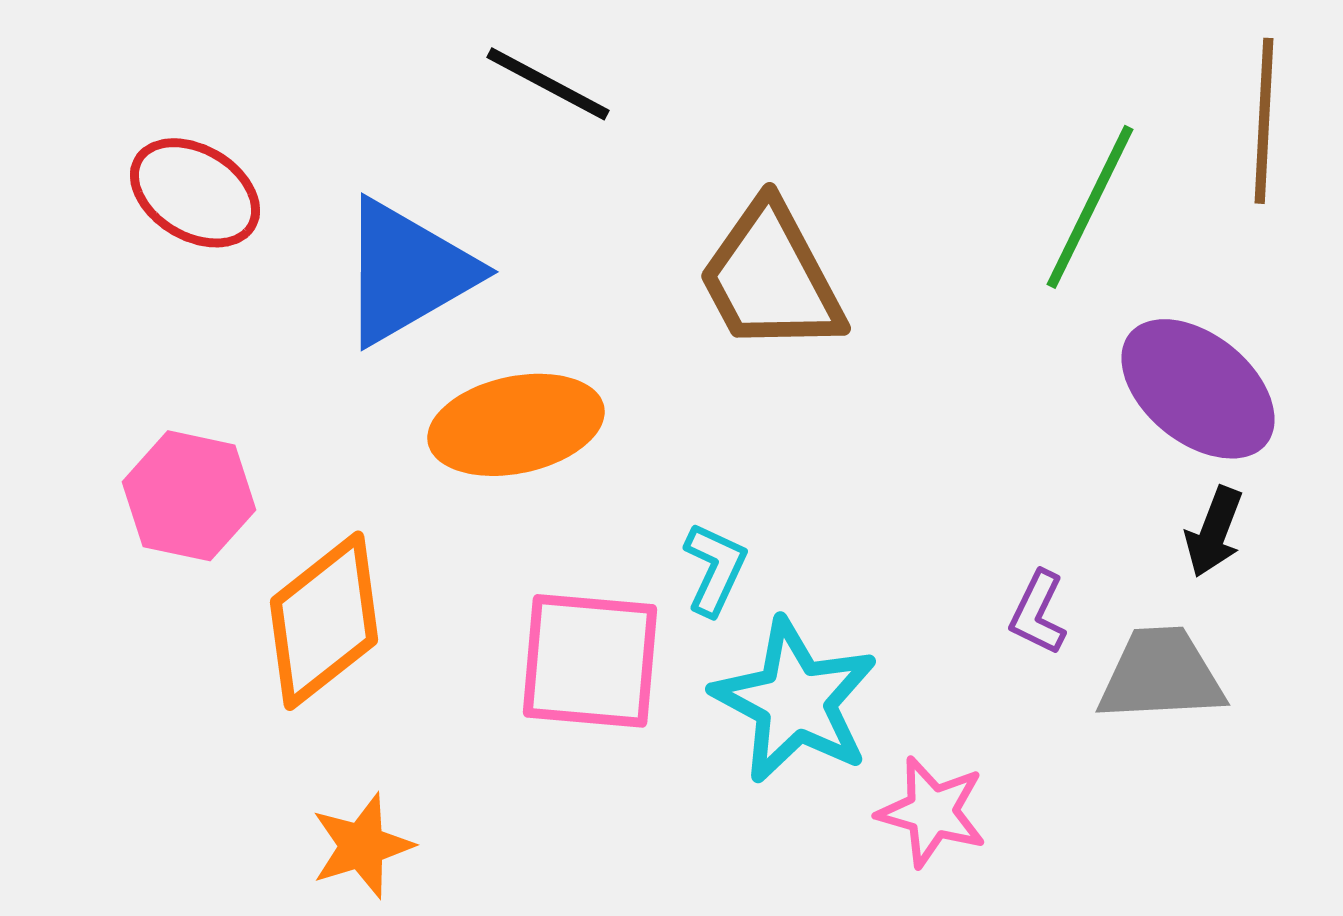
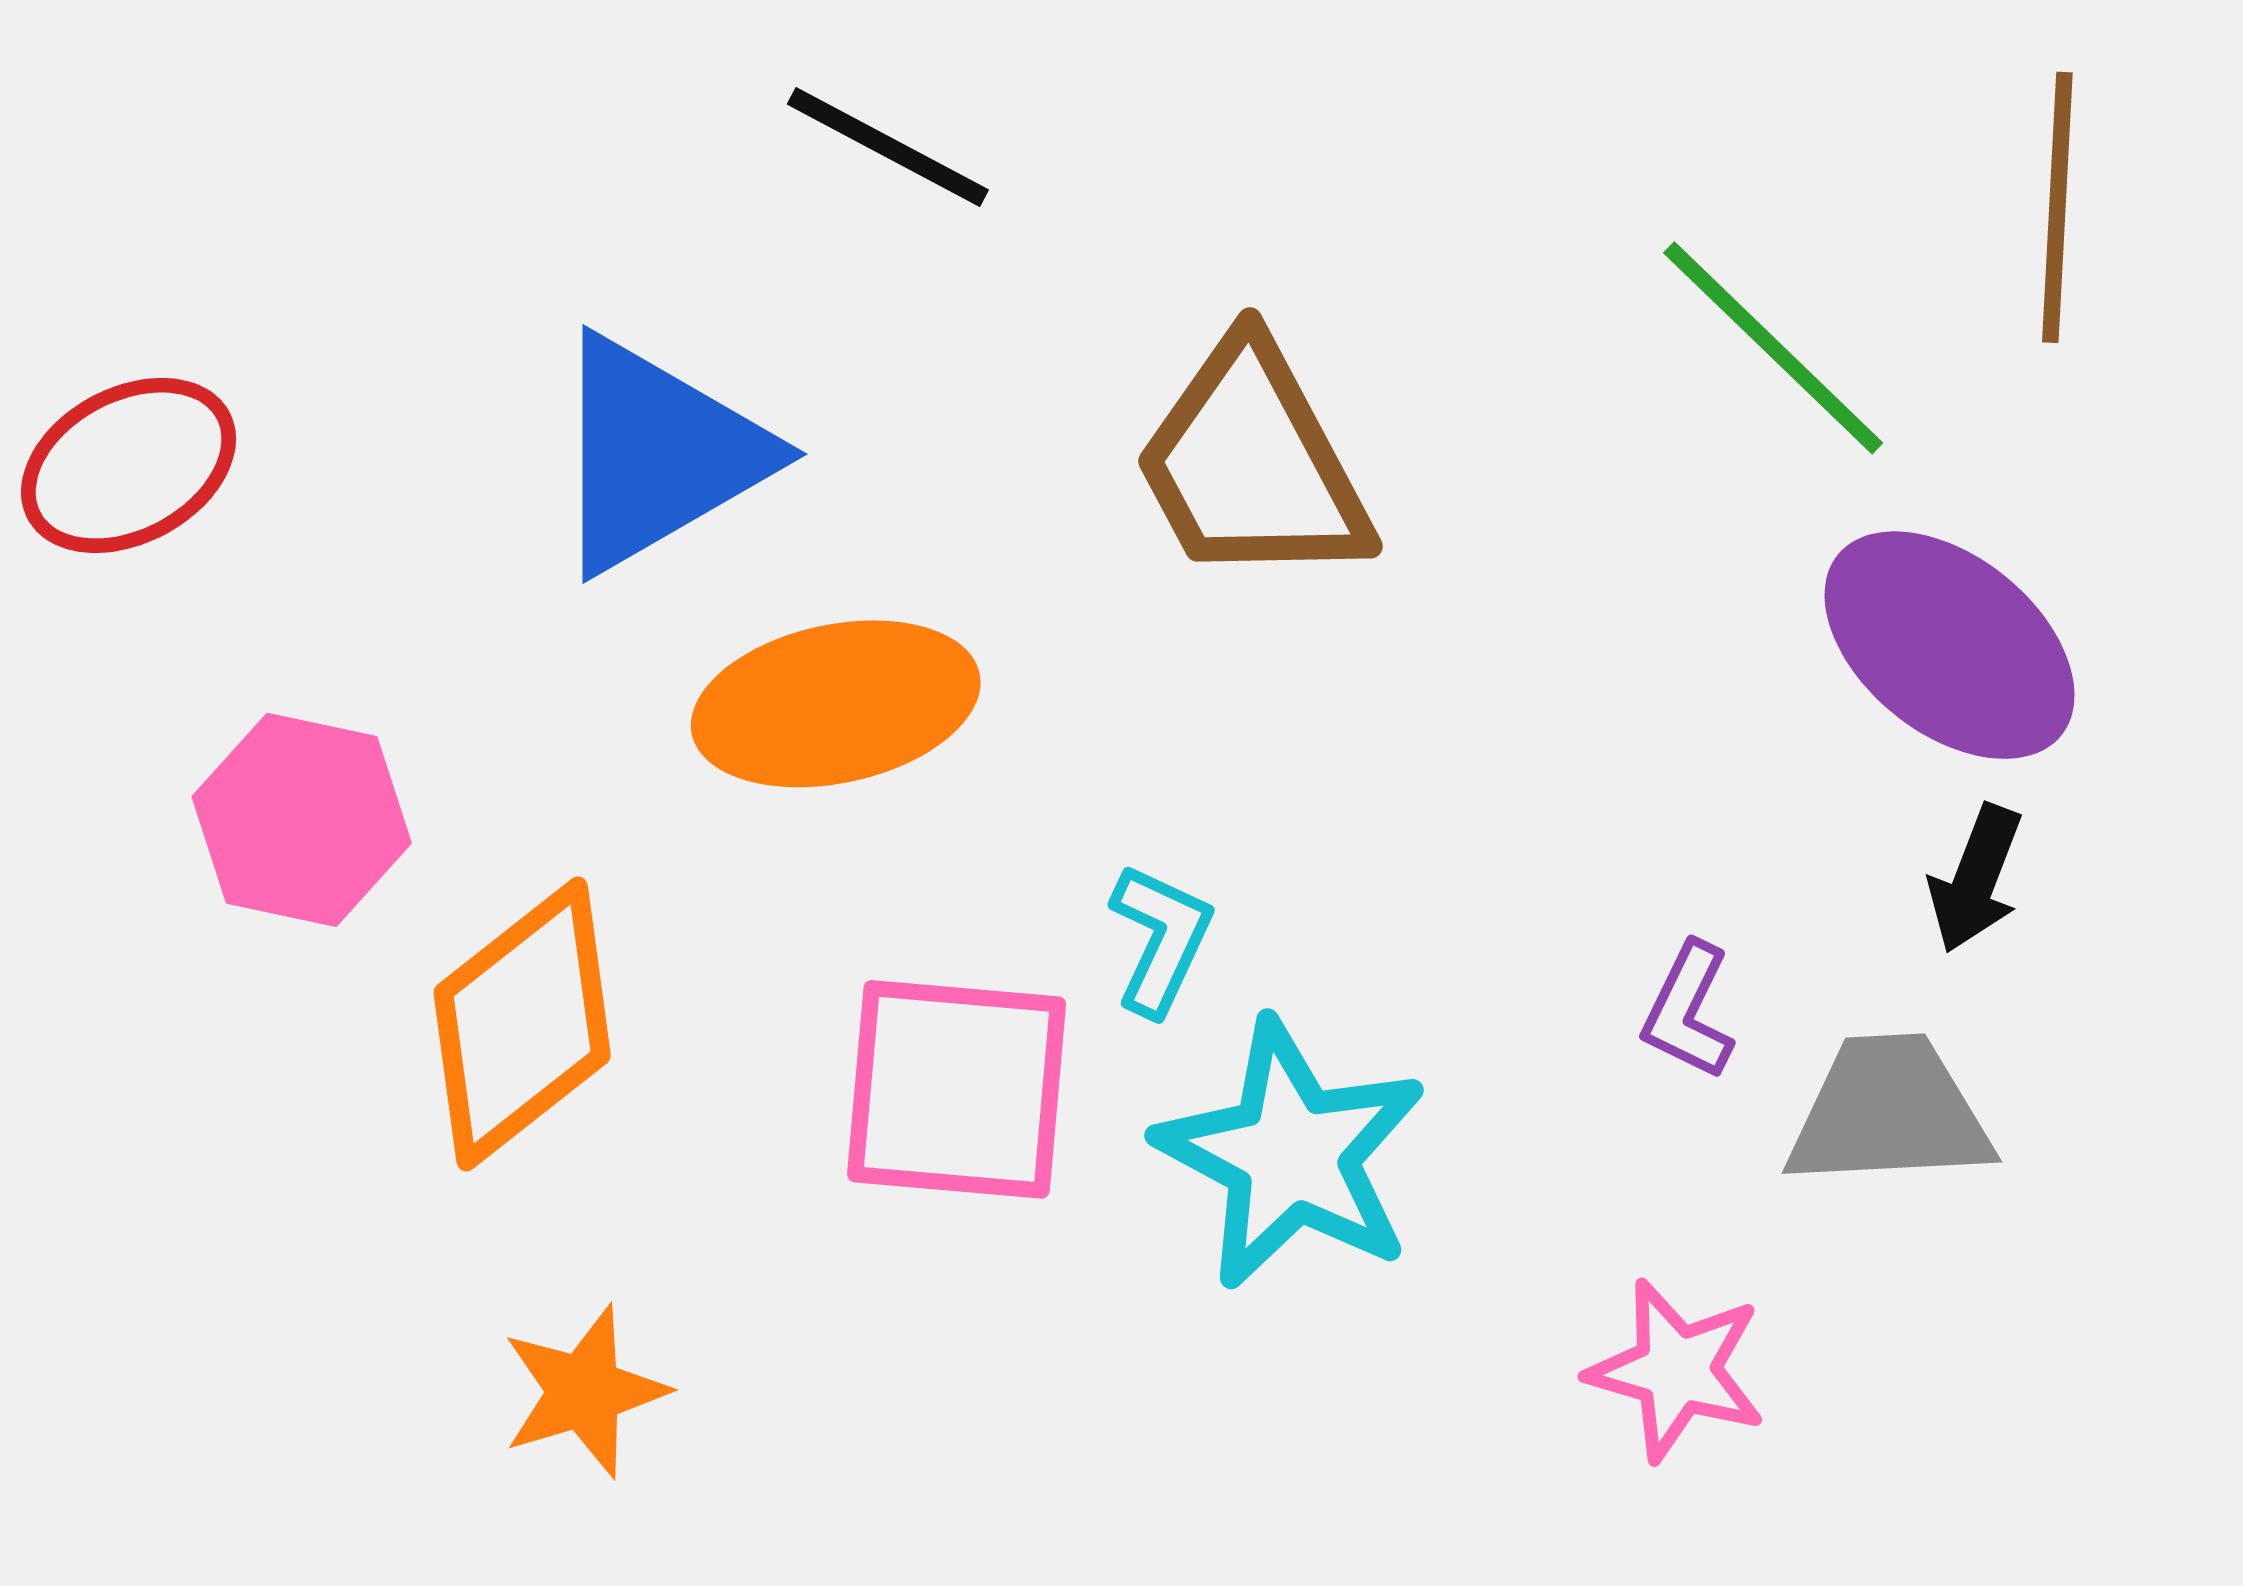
red ellipse: (195, 193) -> (129, 465), moved, turned -59
green line: (1090, 207) -> (1773, 348), turned -72
pink star: (932, 812) -> (1677, 1370), moved

